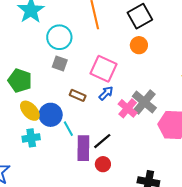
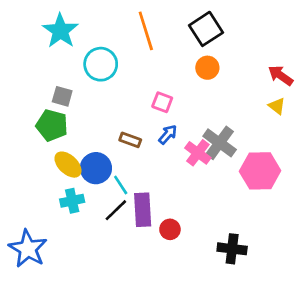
gray square: (60, 63) -> (62, 96), moved
pink square: (103, 69) -> (162, 102), size x0.6
black line: (102, 141) -> (116, 210), moved

